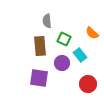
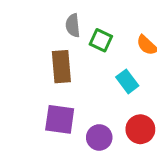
green square: (64, 39) -> (101, 40), moved
purple circle: (62, 63) -> (99, 137), moved

